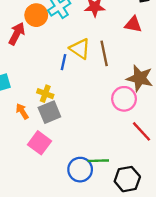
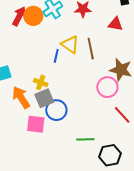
red arrow: (17, 34) -> (19, 16), moved
orange arrow: (22, 111) -> (21, 97), size x1.6
pink square: (39, 143) -> (36, 124), turned -30
blue circle: (80, 170) -> (56, 110), moved

